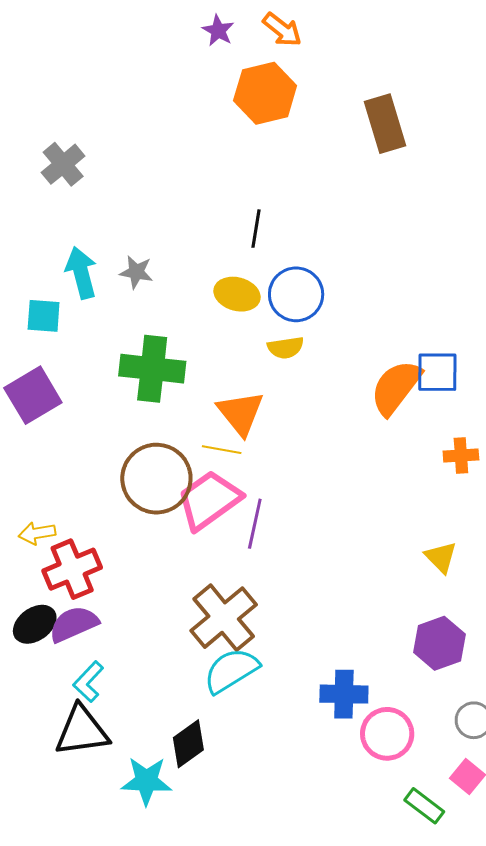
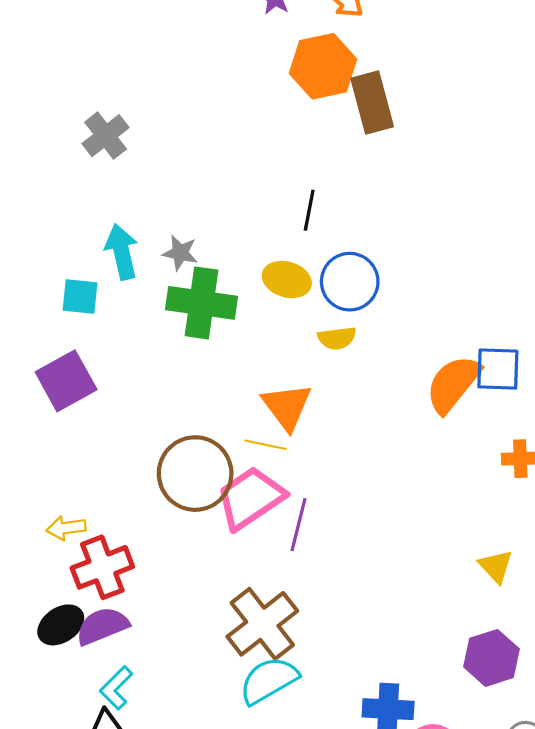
brown rectangle: (385, 124) -> (372, 103), moved
green cross: (152, 369) -> (201, 303), moved

